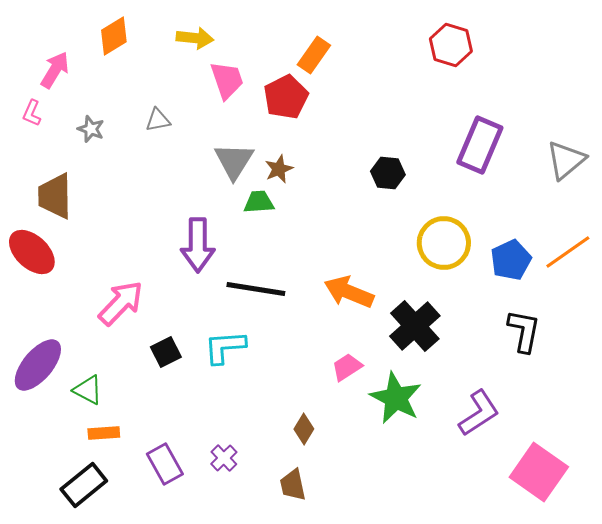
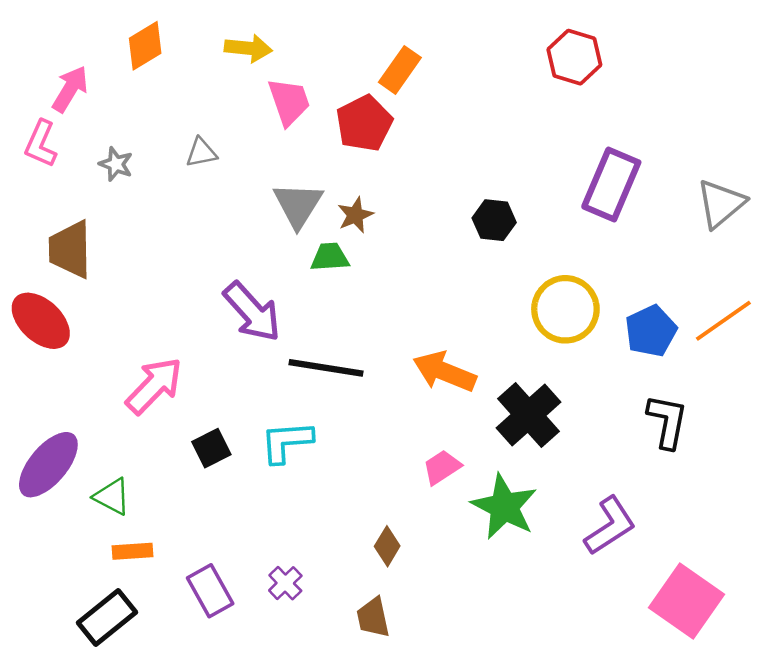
pink L-shape: (32, 113) -> (41, 144), size x1.4
purple arrow: (198, 245) -> (252, 312), turned -42

